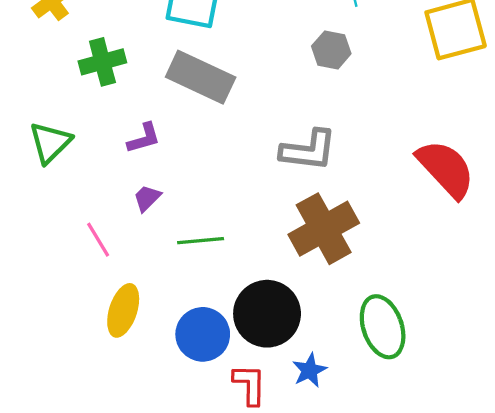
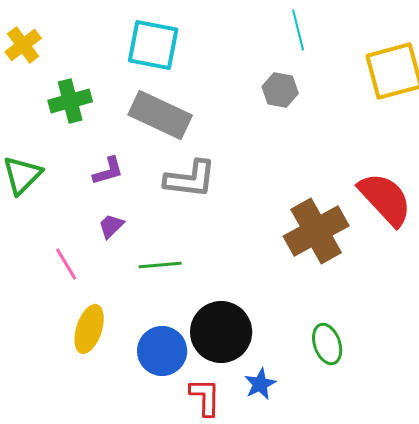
gray L-shape: (308, 150) -> (190, 179), moved
brown cross: (324, 229) -> (316, 231), moved
green ellipse: (383, 327) -> (327, 344), size x0.7

